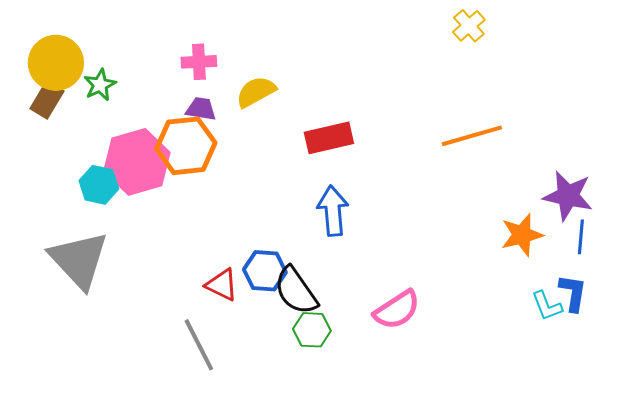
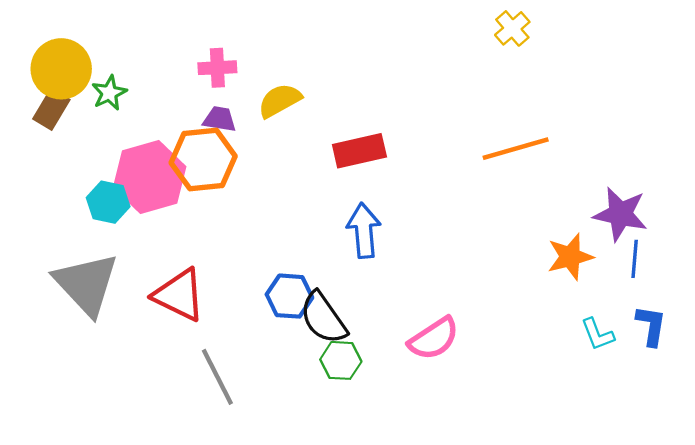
red triangle: (222, 285) -> (179, 295), moved, size x1.5
blue L-shape: (573, 293) -> (651, 326), moved

